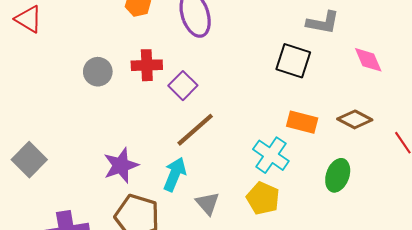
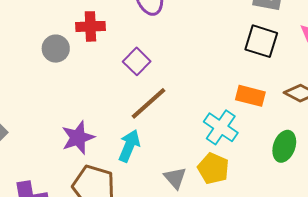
black square: (293, 61) -> (261, 41), moved
red cross: (147, 65) -> (90, 26), moved
gray triangle: (208, 203) -> (175, 178), moved

